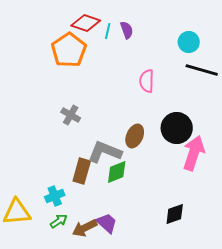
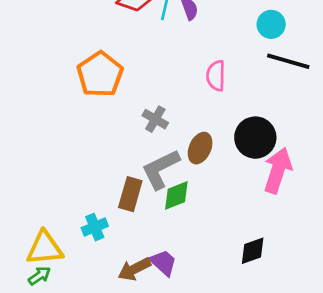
orange pentagon: (69, 50) -> (100, 74), moved
gray cross: (71, 115) -> (155, 119), moved
gray L-shape: (105, 152) -> (161, 169), turned -48
green arrow: (59, 221) -> (39, 276), moved

